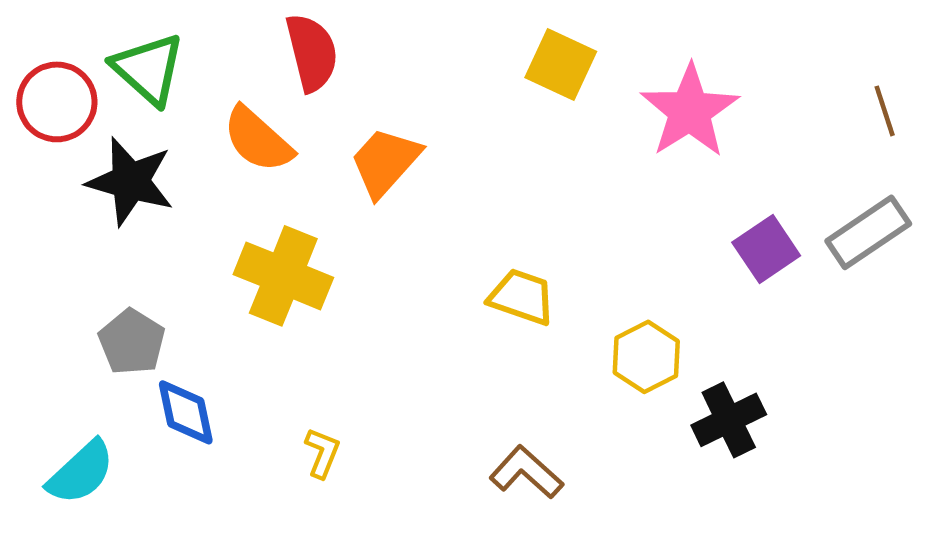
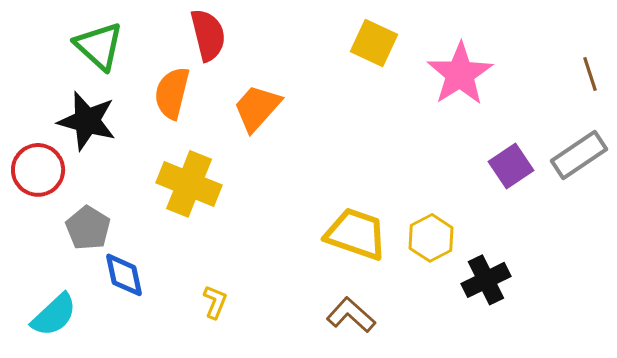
red circle: (57, 102) -> (38, 170), moved
orange semicircle: (258, 139) -> (172, 93), turned 62
yellow trapezoid: (522, 297) -> (356, 234), moved, size x1.4

